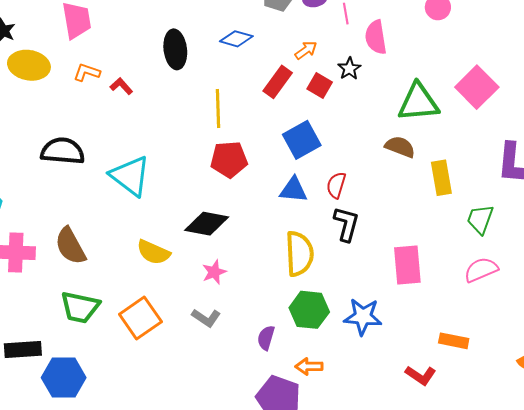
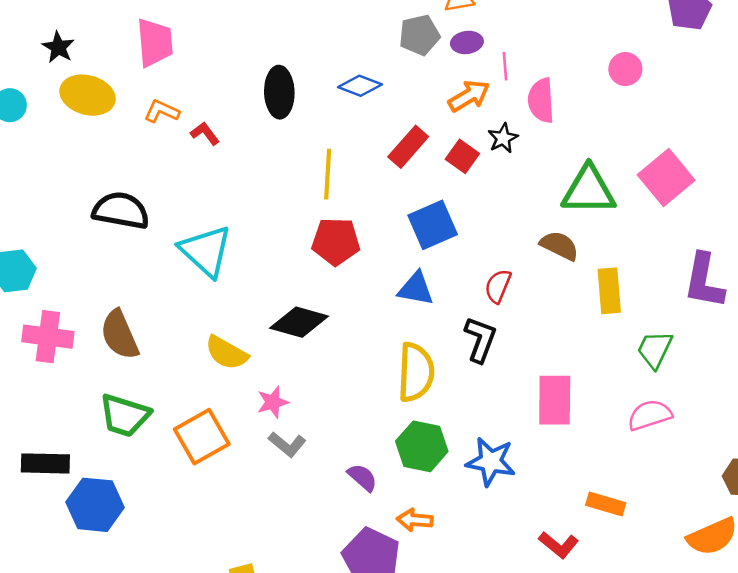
orange arrow: (306, 50) -> (469, 96), moved, size x1.4
red semicircle: (336, 185) -> (498, 286), moved
pink star: (214, 272) -> (273, 402), moved
purple semicircle: (266, 338) -> (362, 478), turned 110

